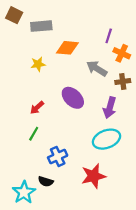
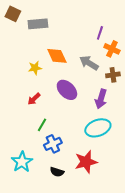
orange diamond: (67, 48) -> (57, 56), moved, turned 60
yellow star: (38, 64) -> (35, 68), moved
green line: (34, 134) -> (42, 125), moved
black semicircle: (46, 181) -> (57, 172), moved
cyan star: (24, 192) -> (22, 162), moved

